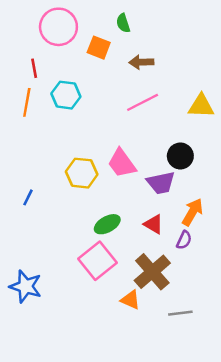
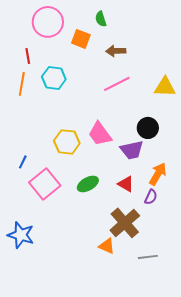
pink square: (97, 261) -> (45, 184), moved

